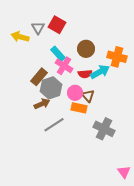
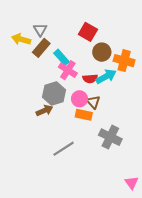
red square: (57, 25) -> (88, 32), moved
brown circle: (86, 49) -> (102, 52), moved
brown rectangle: (39, 77) -> (41, 48), moved
gray line: (54, 125) -> (64, 149), moved

